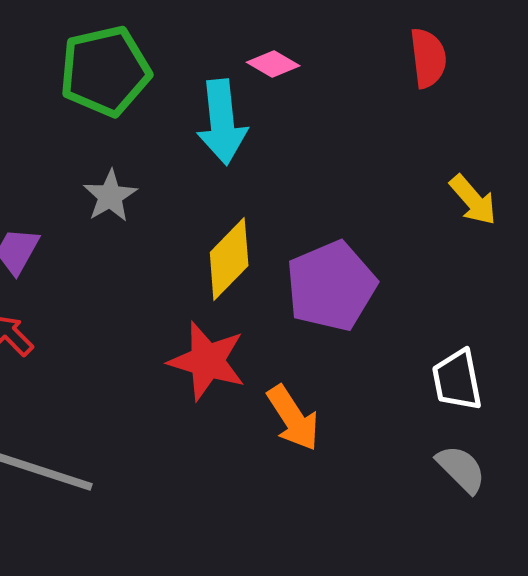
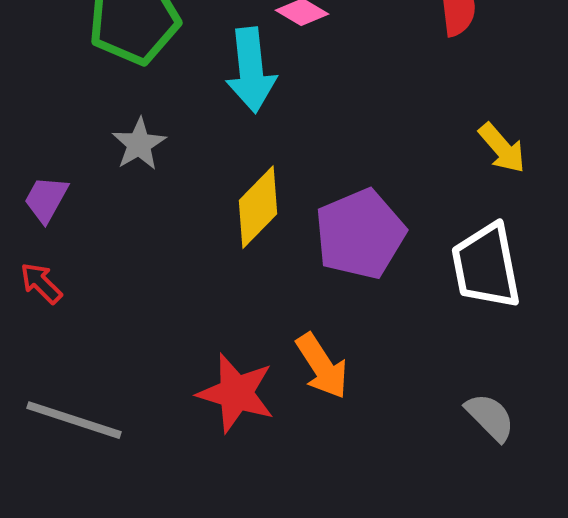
red star: (207, 361) -> (236, 393), moved
white trapezoid: (457, 380) -> (486, 266), moved, size x1.4

